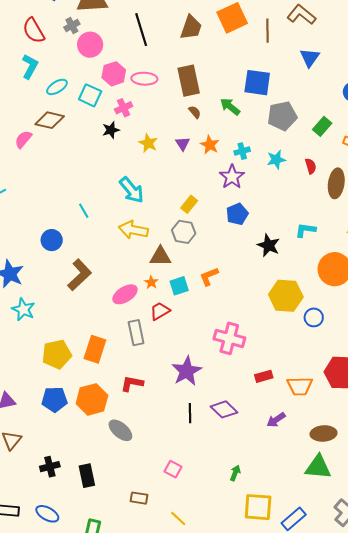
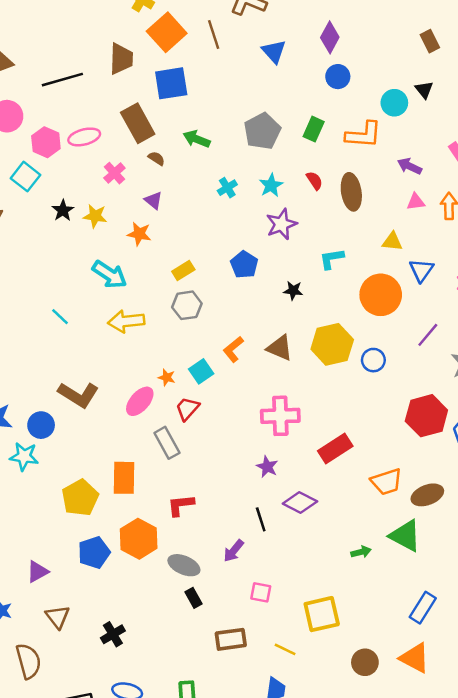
black line: (141, 30) -> (62, 80), turned -72
blue square: (257, 83) -> (171, 83), moved
cyan square: (90, 95) -> (25, 177), turned 30
pink cross: (124, 108) -> (114, 173), moved
yellow star: (148, 143) -> (95, 216), moved
orange star: (210, 145) -> (139, 234), moved
purple star: (232, 177) -> (281, 224), moved, turned 30
yellow rectangle: (189, 204) -> (183, 271), turned 36
blue circle: (52, 240) -> (41, 425), moved
black star: (269, 245) -> (293, 291), size x0.7
brown triangle: (160, 256) -> (280, 348), moved, turned 40
brown L-shape: (80, 275) -> (78, 395), turned 92
purple star: (187, 371) -> (267, 467), moved, size x0.6
red rectangle: (264, 376) -> (335, 448), size x1.5
orange trapezoid: (300, 386) -> (386, 482), moved
purple arrow: (276, 420) -> (234, 551), moved
green triangle: (318, 467) -> (405, 536), moved, turned 40
green arrow: (235, 473) -> (361, 552), moved, turned 70
black rectangle: (87, 476) -> (194, 598), moved, size x0.7
brown rectangle: (139, 498) -> (231, 639), size x1.4
yellow square: (258, 507) -> (322, 614), moved

